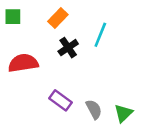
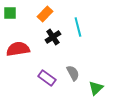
cyan line: (100, 35) -> (78, 27), turned -36
gray semicircle: (94, 109) -> (73, 73), moved

